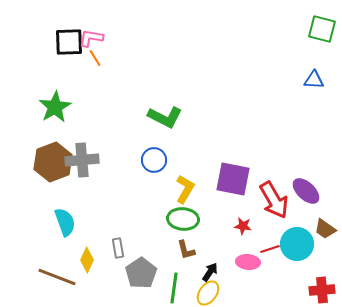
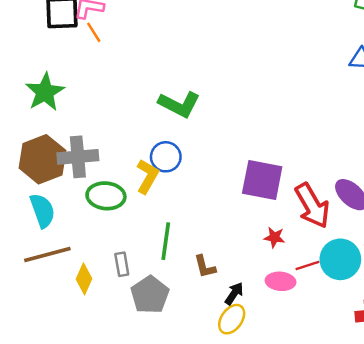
yellow L-shape: (185, 189) -> (147, 176), moved
green ellipse: (183, 219) -> (106, 196), moved
cyan semicircle: (65, 222) -> (42, 211), moved
brown line: (57, 277) -> (47, 254), moved, turned -36
green line: (174, 288) -> (166, 241), moved

